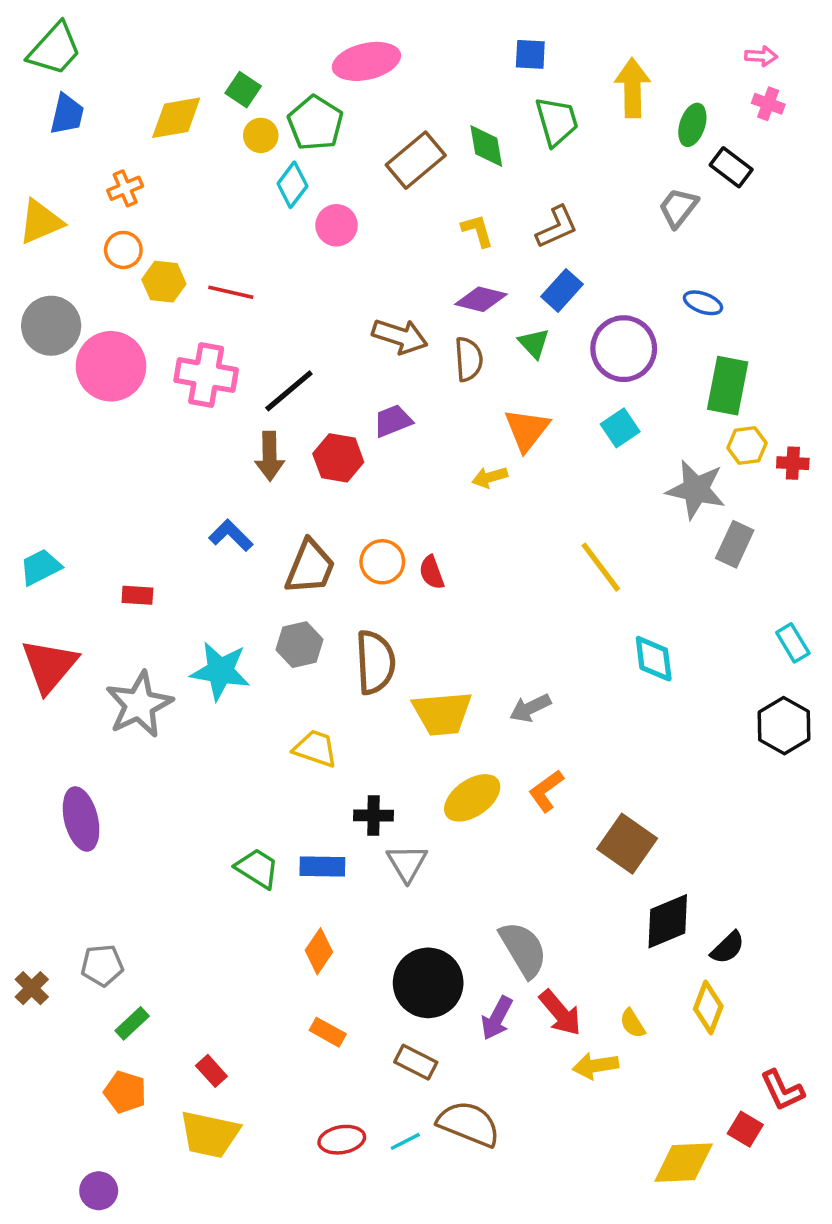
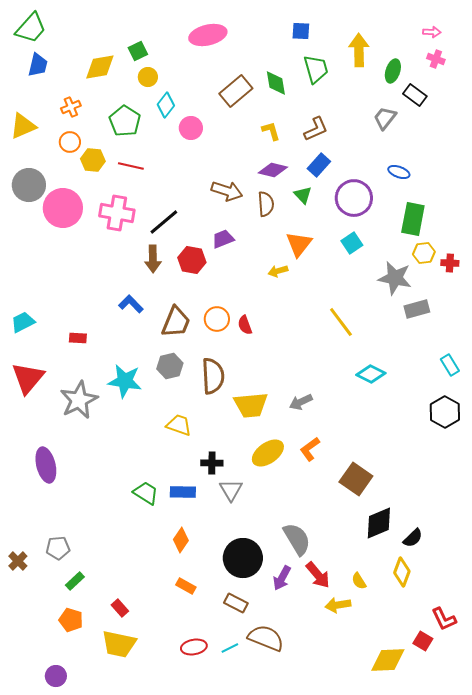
green square: (243, 90) -> (138, 51), turned 30
green pentagon: (315, 123) -> (125, 121), moved
gray rectangle: (735, 544) -> (417, 309), turned 50
cyan diamond: (654, 659) -> (371, 374), turned -56

